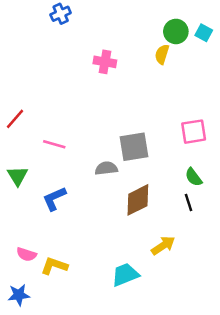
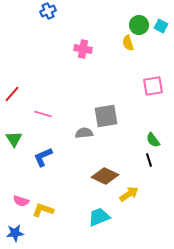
yellow semicircle: (162, 54) -> (128, 43), turned -35
pink square: (194, 132) -> (153, 86), moved
brown diamond: (138, 200) -> (105, 176), moved, turned 52

